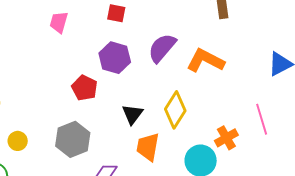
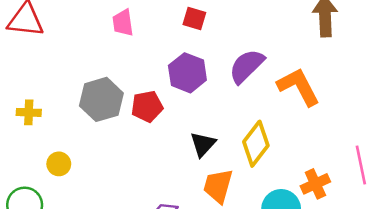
pink trapezoid: (59, 22) -> (123, 23), turned -30
orange L-shape: (205, 61) -> (299, 87), turned 30
red pentagon: (85, 88) -> (147, 106), turned 30
gray hexagon: (73, 139) -> (101, 99), moved

